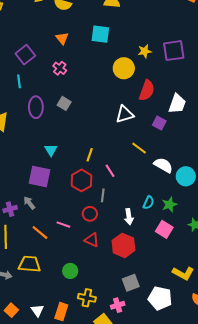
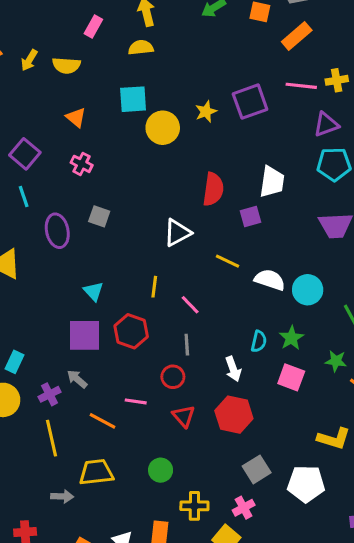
yellow circle: (124, 68) -> (163, 128), moved
red semicircle: (147, 90) -> (213, 189), moved
white triangle: (125, 114) -> (177, 233), moved
purple square: (159, 123) -> (251, 217), turned -32
red hexagon: (81, 180) -> (131, 331), moved
red triangle: (92, 240) -> (184, 416), turned 35

